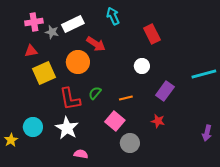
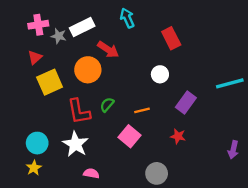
red triangle: (31, 51) -> (35, 57), turned -32
yellow star: (11, 140) -> (34, 168), moved
gray circle: (130, 143) -> (157, 173), moved

